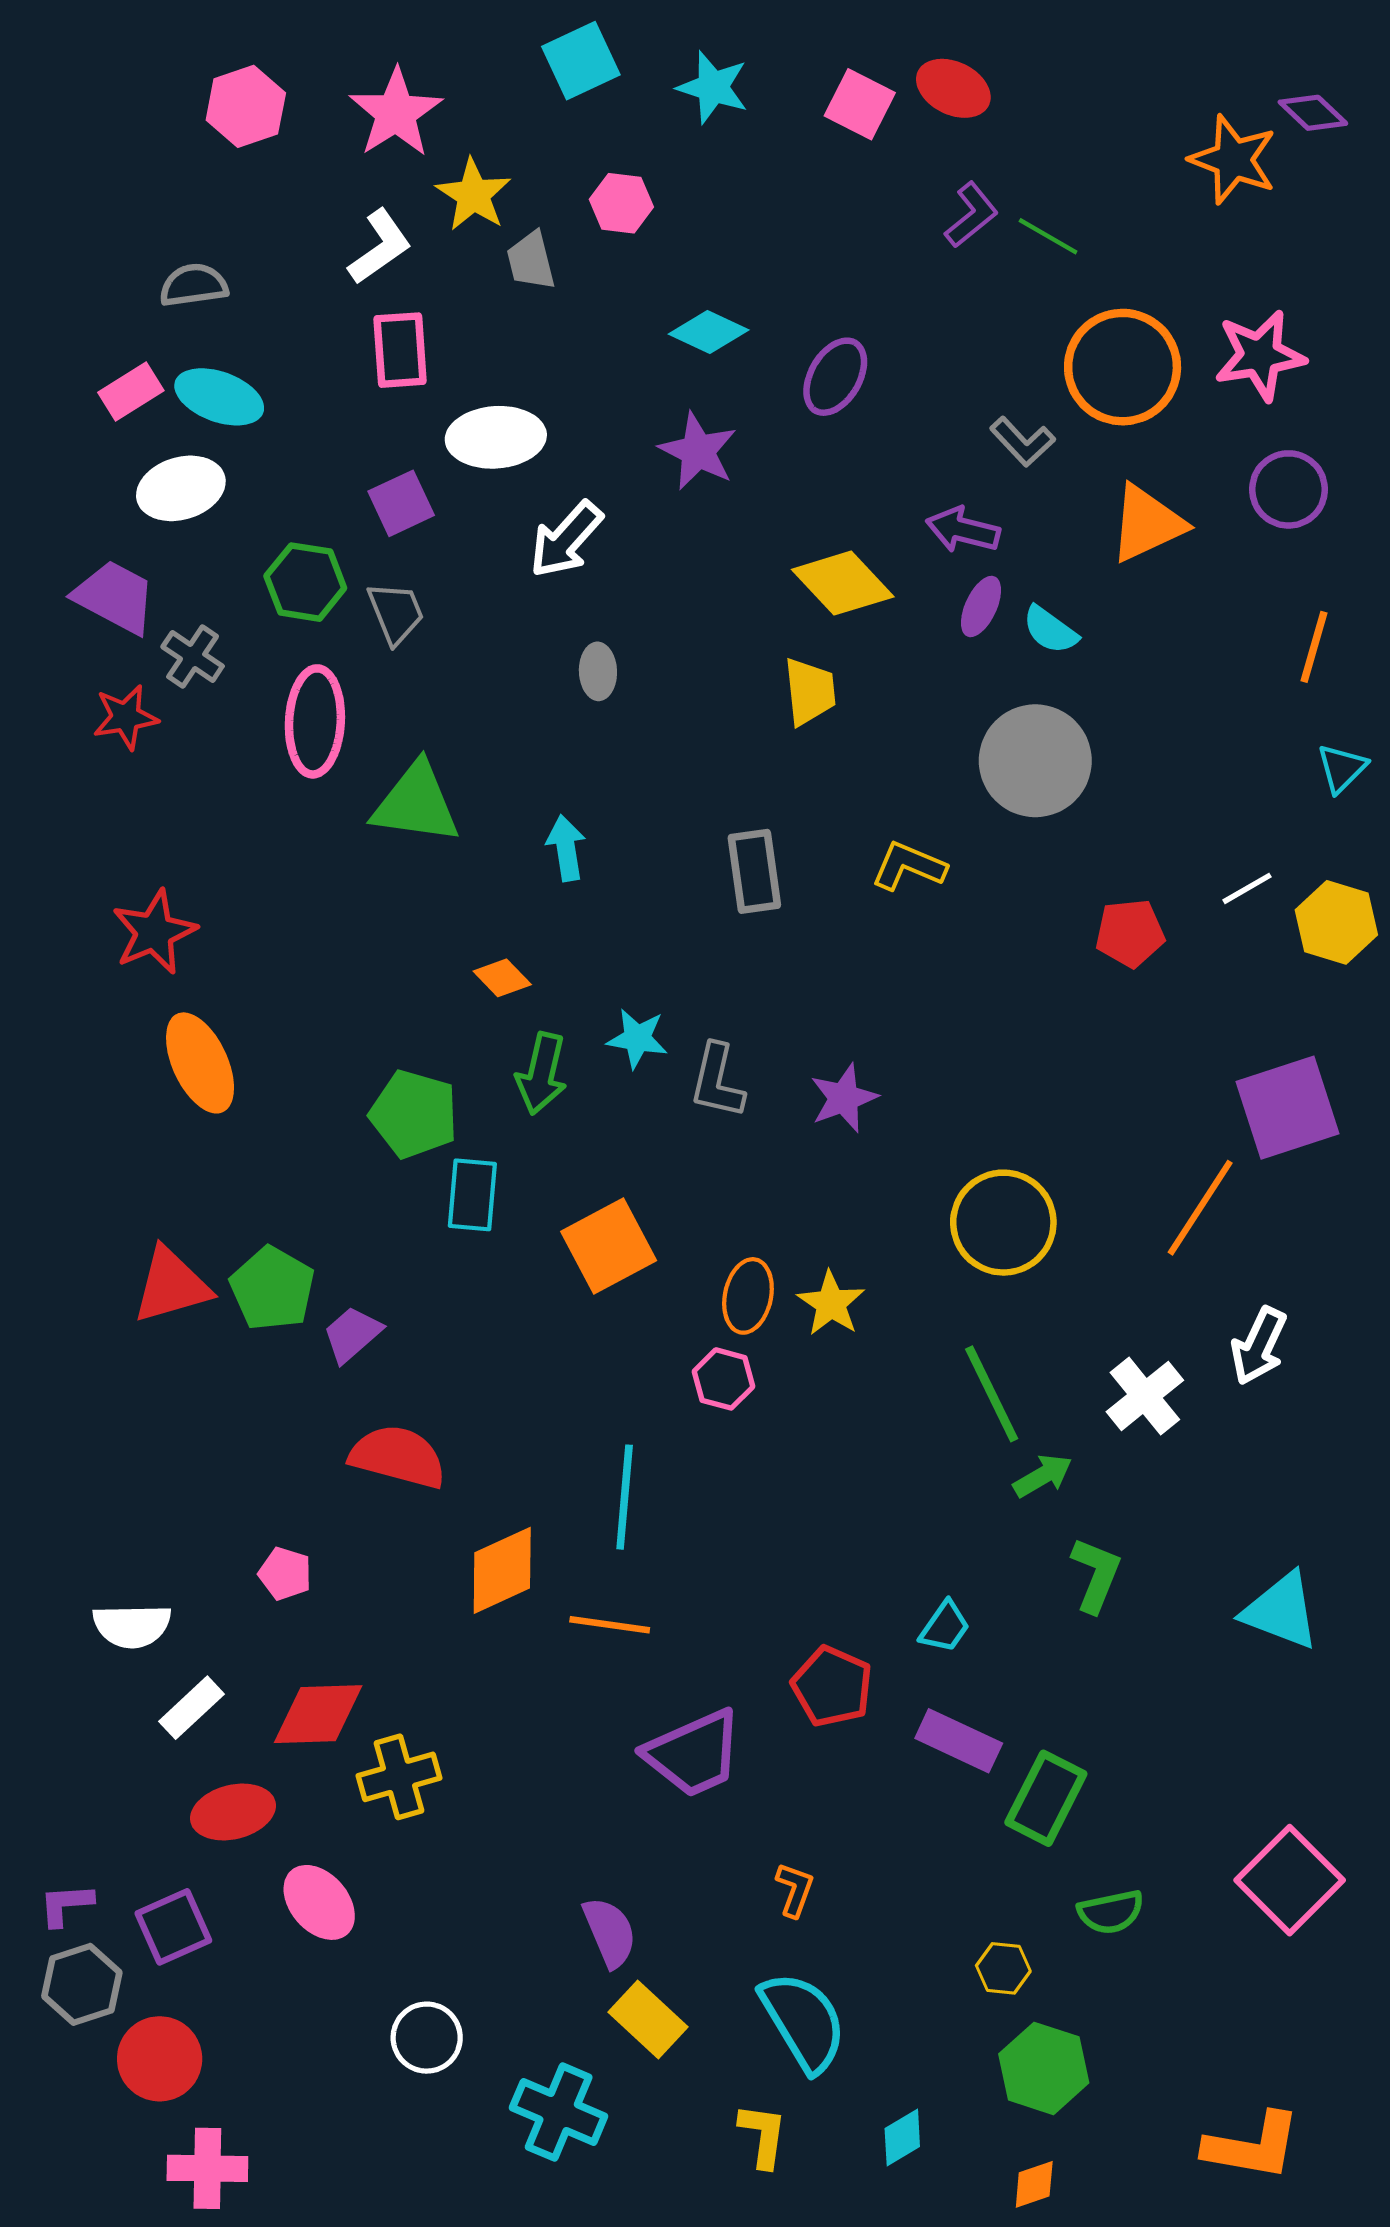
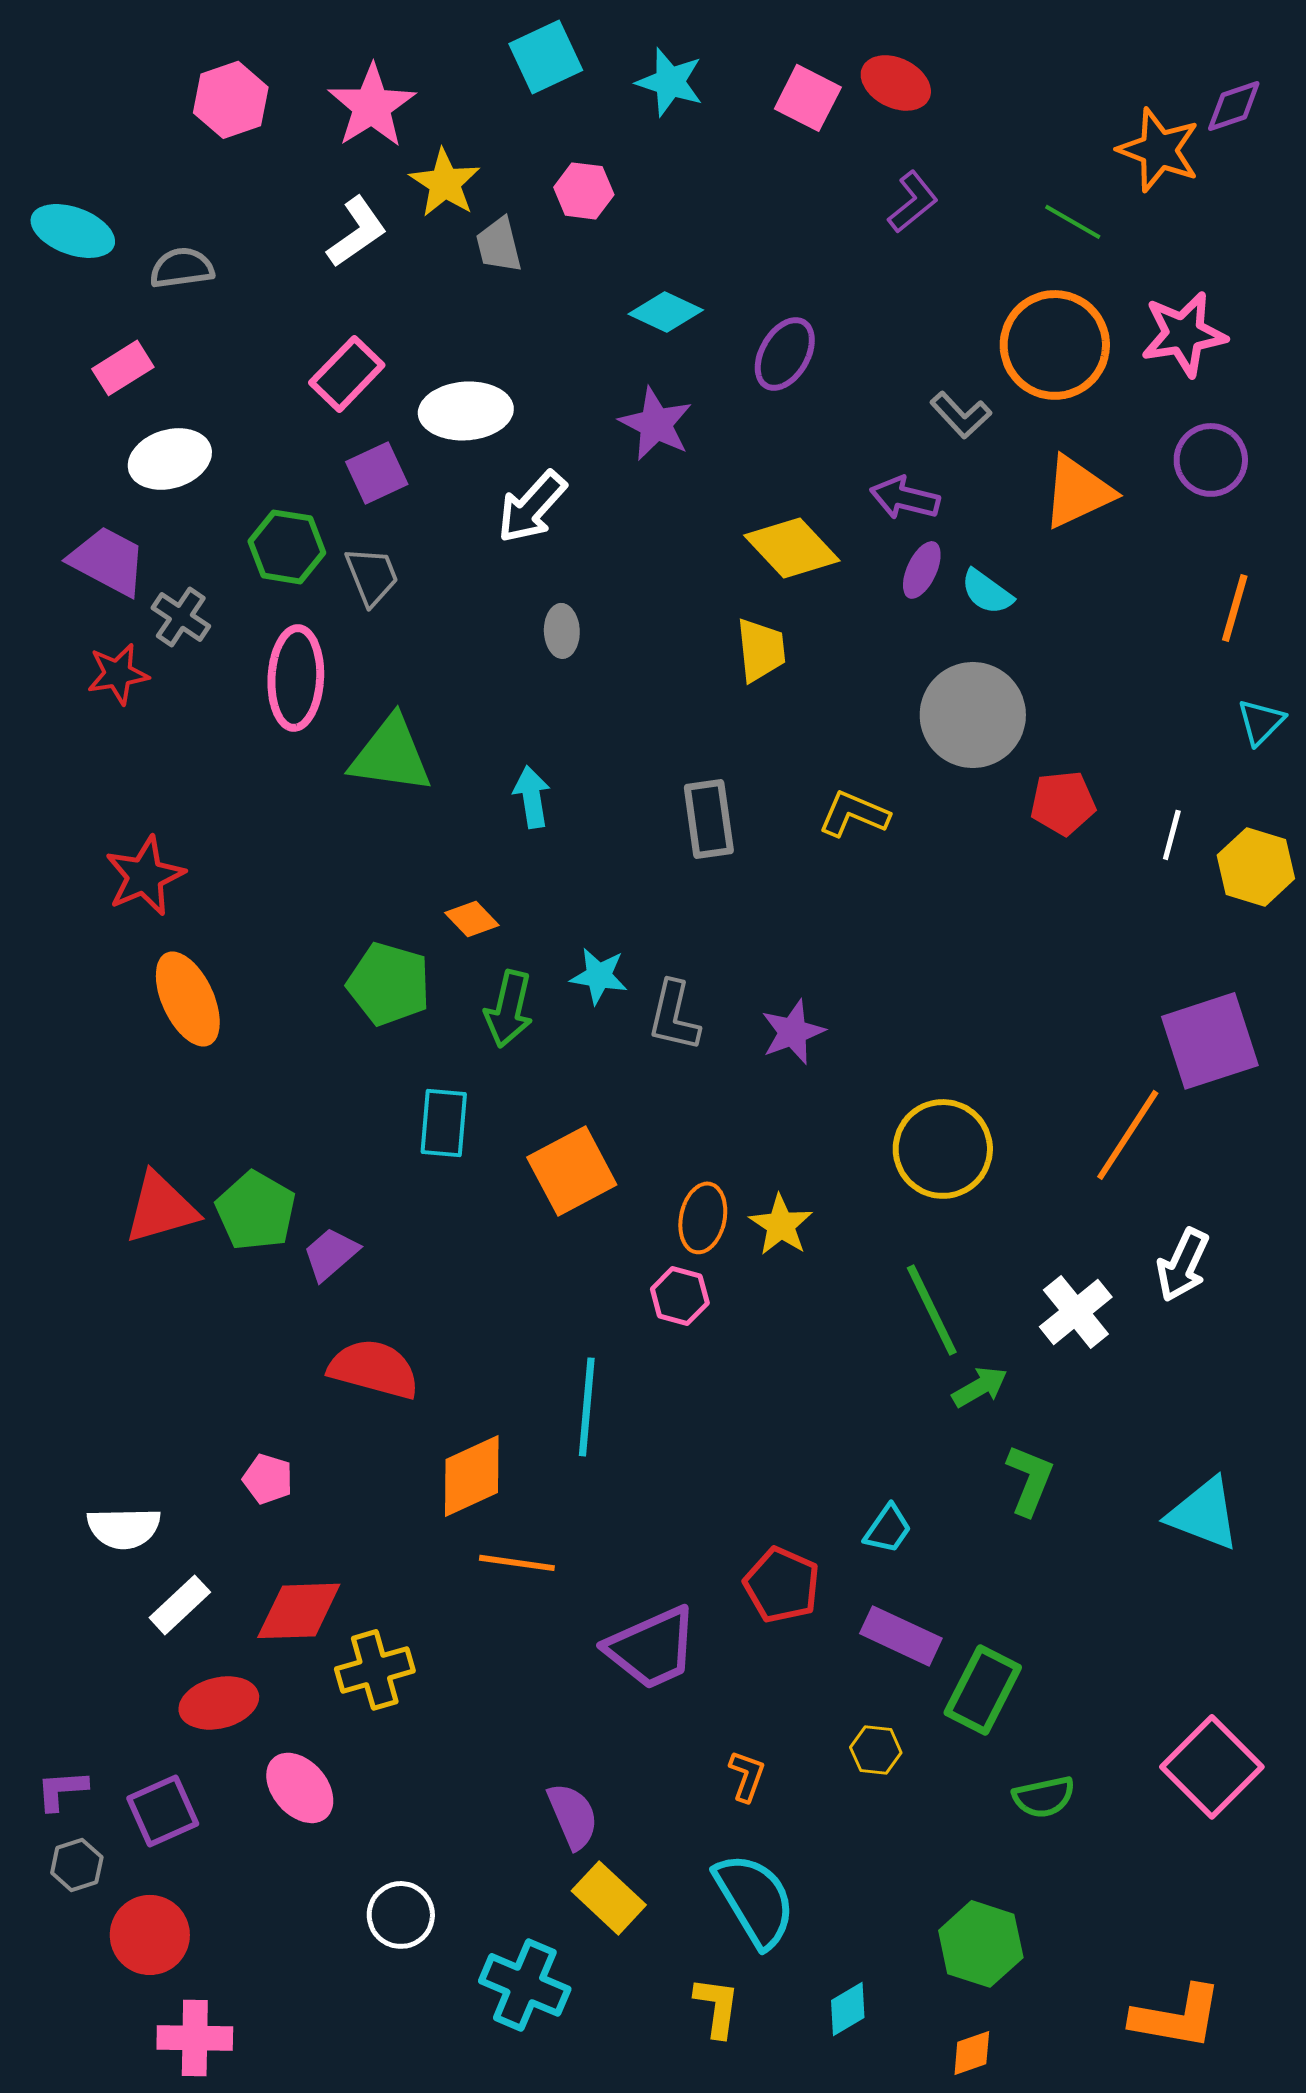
purple diamond: (1313, 113) -> (1234, 106), turned -62
green line: (1048, 236) -> (1073, 222), moved
pink rectangle: (400, 350) -> (347, 374), moved, turned 48
cyan ellipse: (219, 397) -> (73, 231), moved
white line: (1247, 888) -> (1172, 835), turned -45
red pentagon: (1130, 933) -> (1063, 803), moved
green pentagon: (414, 1114) -> (389, 984), moved
orange line: (610, 1625) -> (517, 1563), moved
yellow hexagon: (1003, 1968) -> (876, 1750), moved
gray hexagon: (82, 1984) -> (77, 1865), size x0.7

